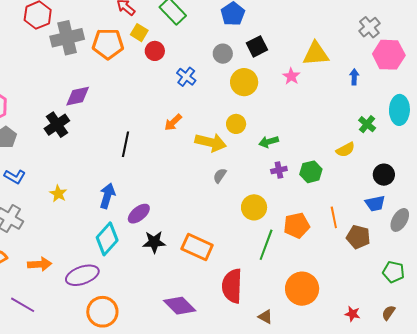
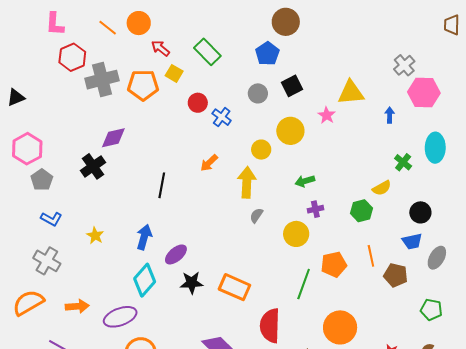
red circle: (155, 51) -> (198, 103), moved
yellow circle: (244, 82) -> (290, 131), moved
yellow circle: (236, 124) -> (261, 150), moved
yellow arrow: (211, 142) -> (247, 182), turned -100
green hexagon: (311, 172) -> (361, 211), moved
yellow circle: (254, 207) -> (296, 234), moved

